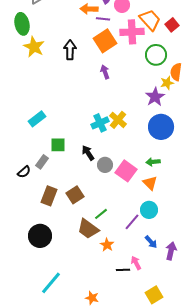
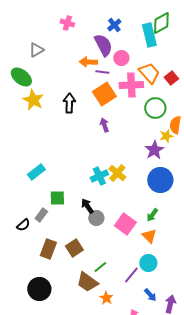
green ellipse: (22, 24) -> (21, 77), turned -40
green arrow: (153, 162) -> (152, 215), turned -48
gray circle: (105, 165) -> (96, 218), moved

